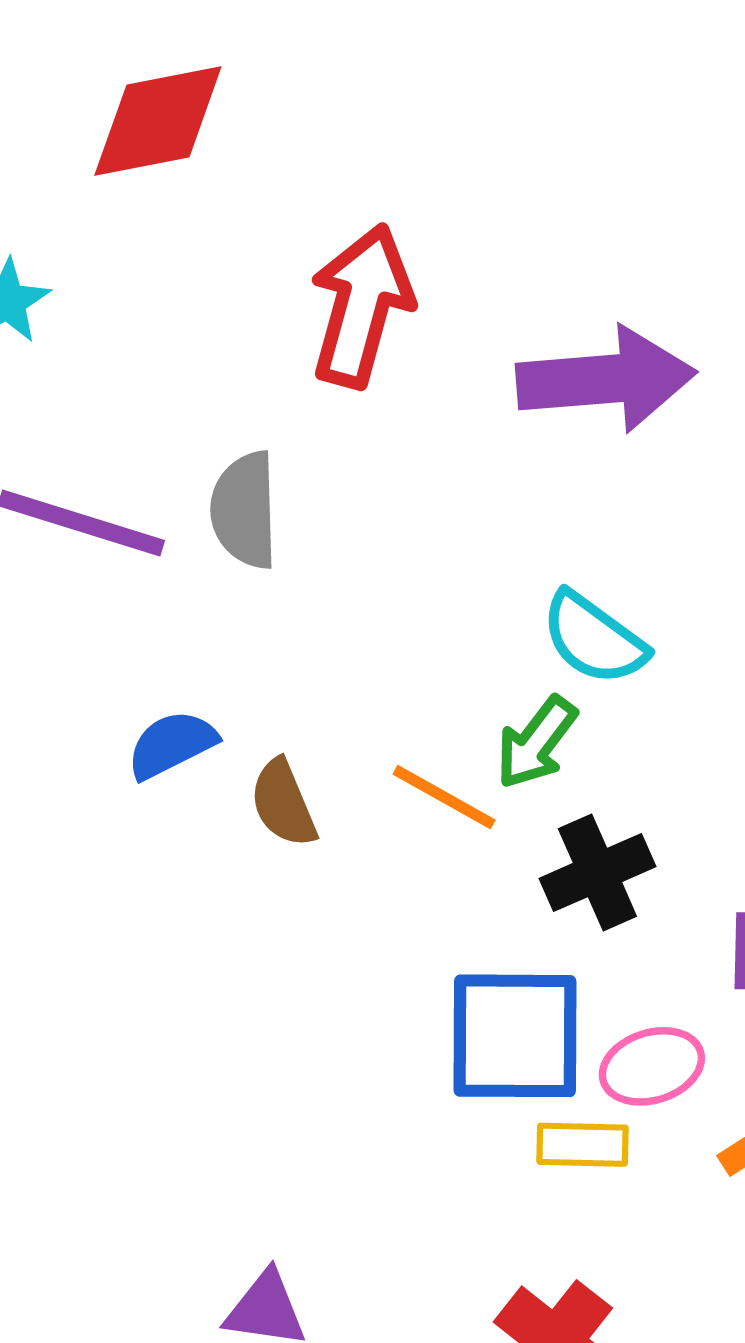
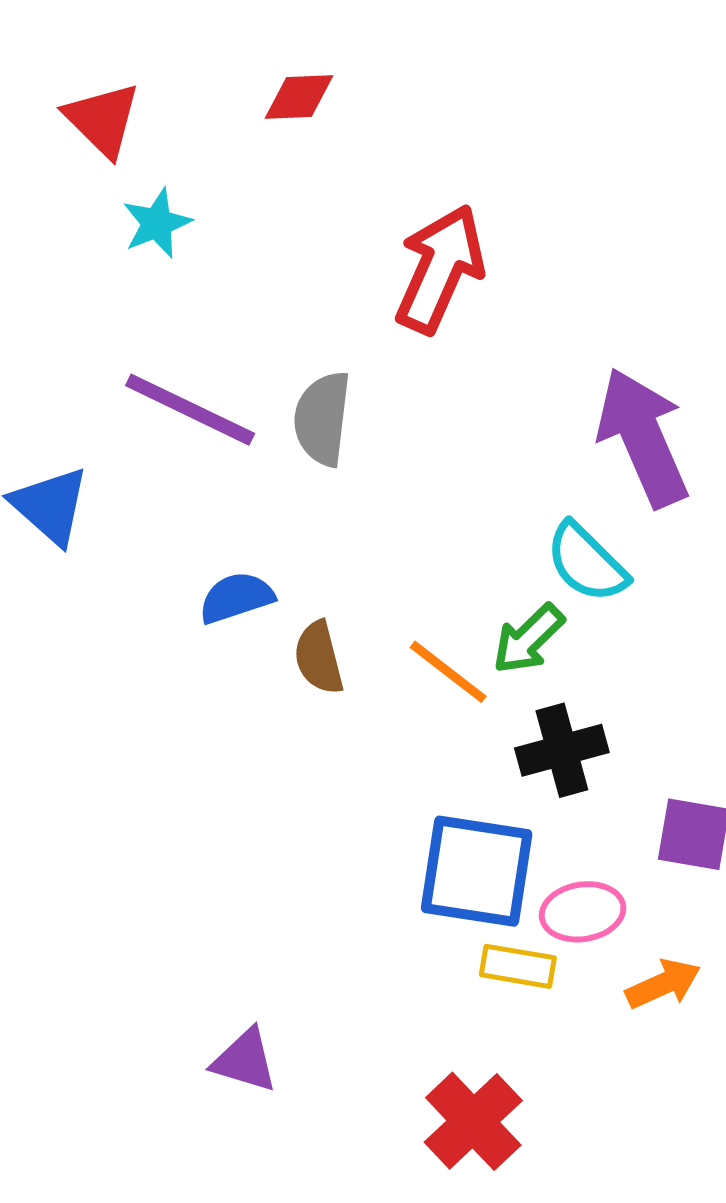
red diamond: (158, 121) -> (299, 97), size x0.6
purple arrow: (606, 379) -> (643, 437), moved, turned -117

